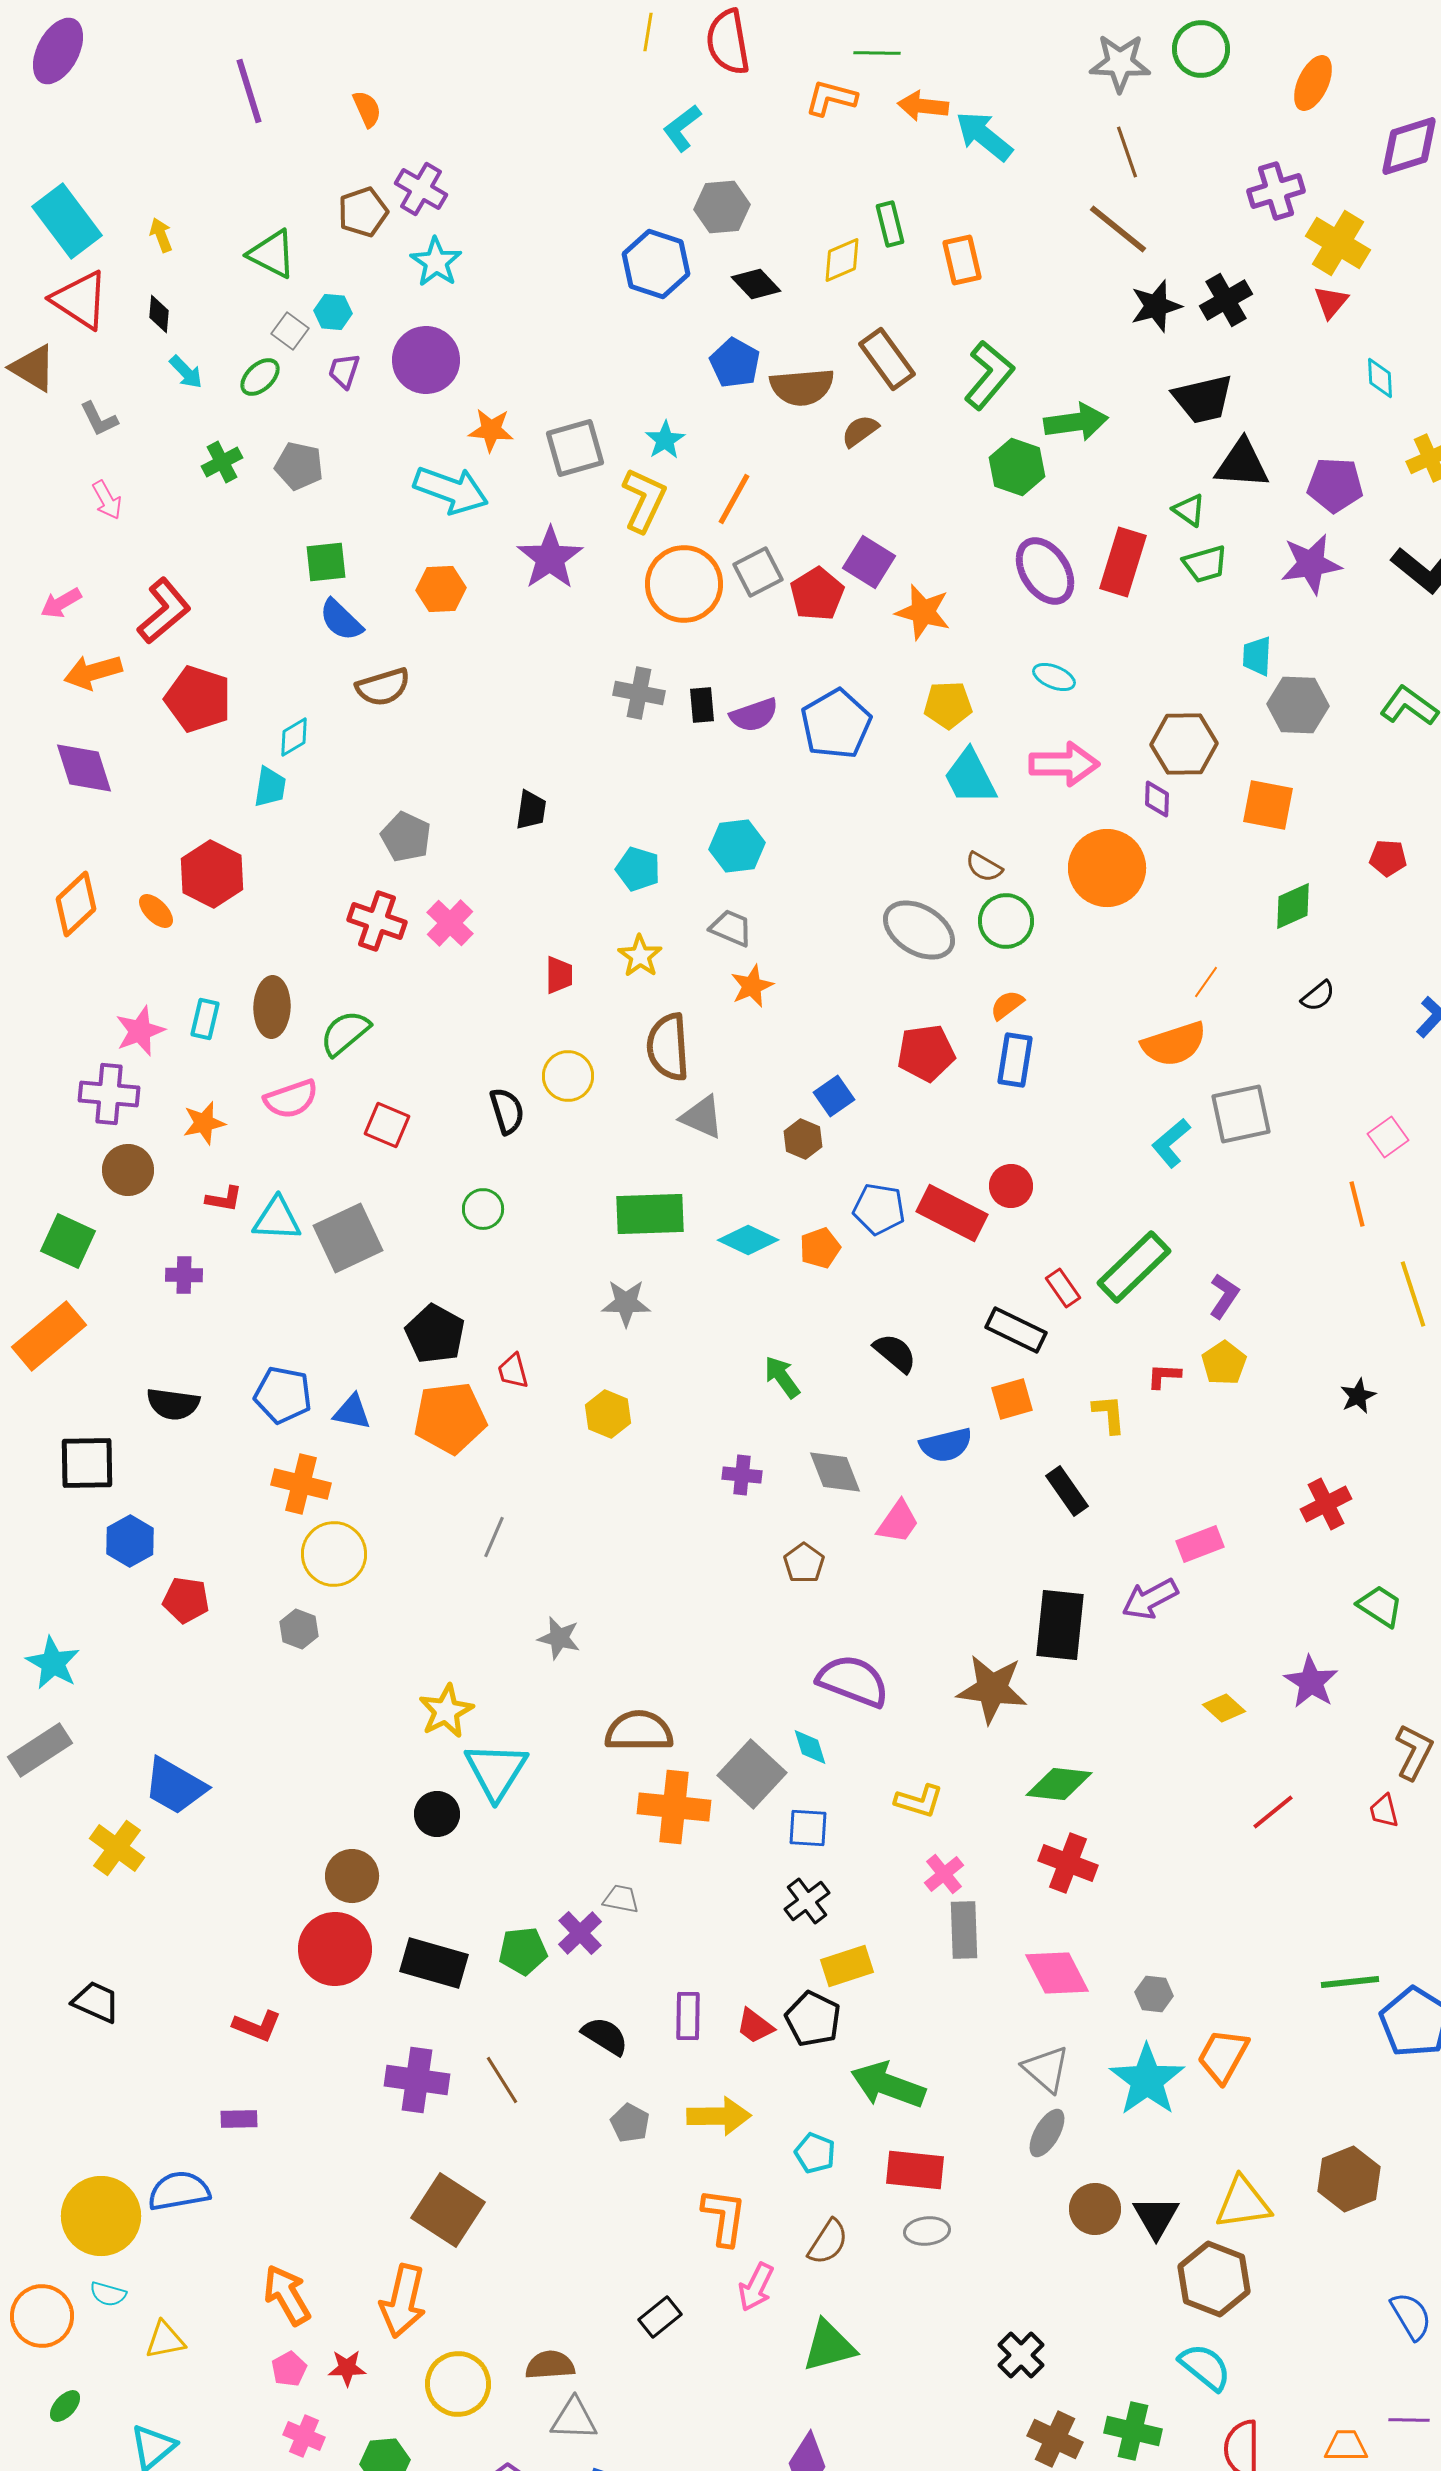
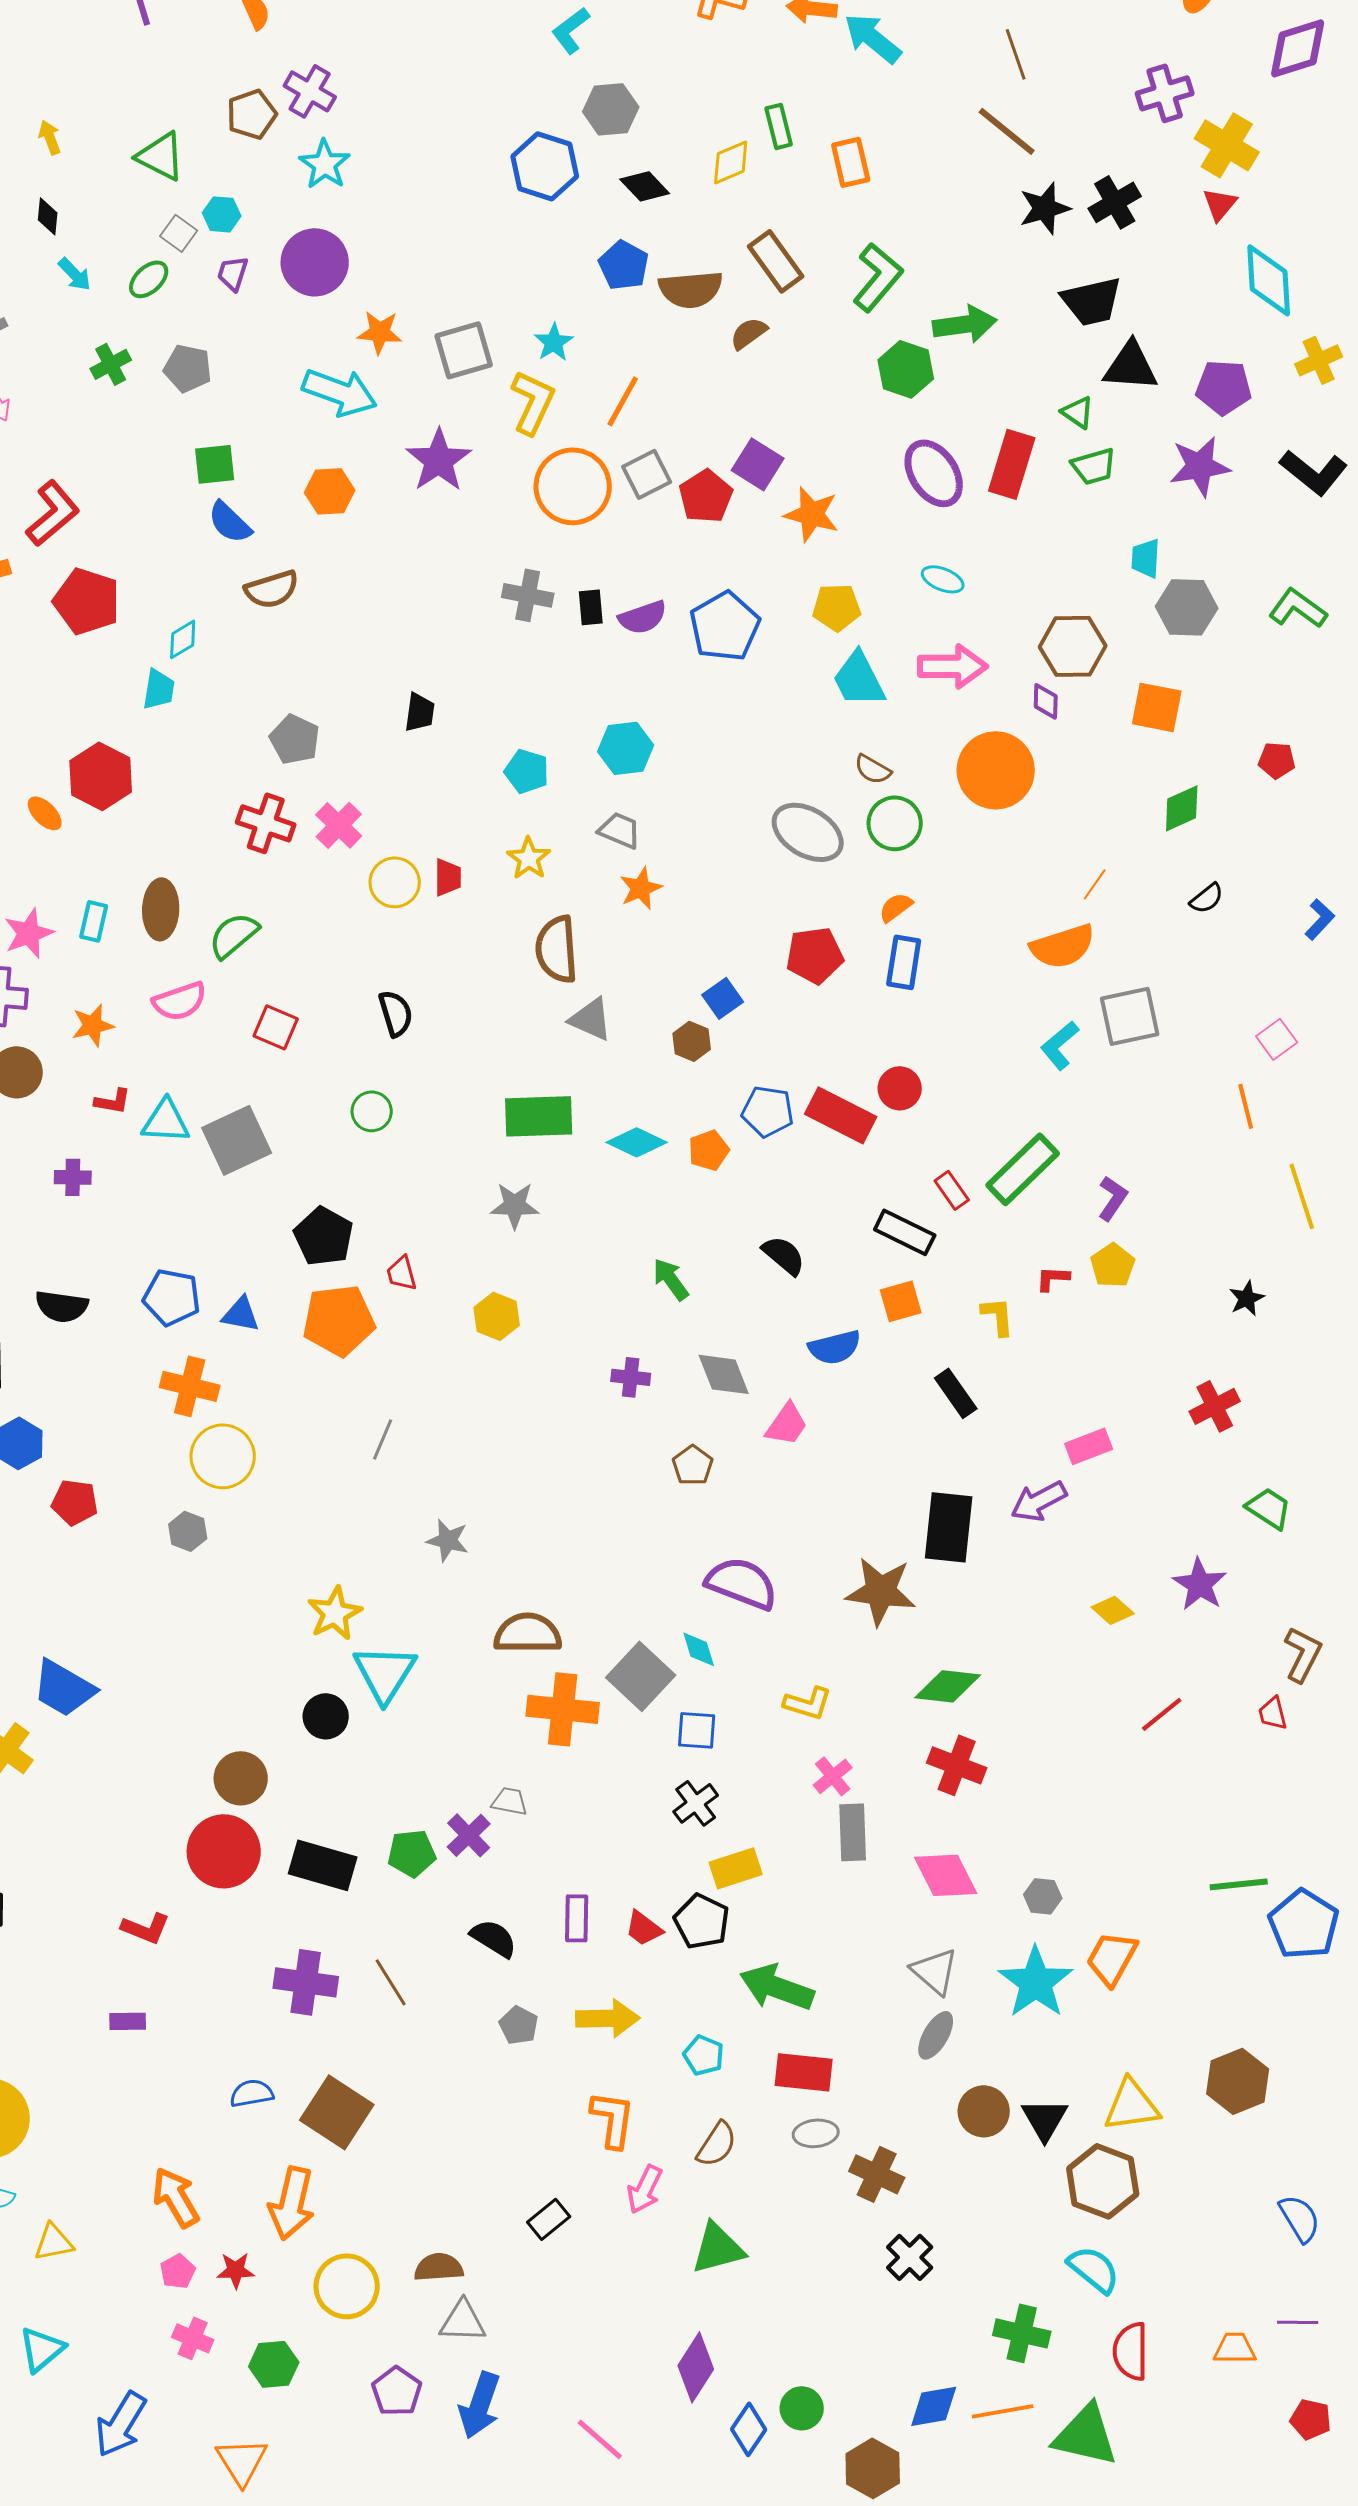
cyan diamond: (1380, 378) -> (1269, 280), size x1.8
yellow circle: (568, 1076) -> (395, 882), moved
blue semicircle: (179, 2191) -> (252, 2093), moved, size x0.7
brown cross: (1055, 2439) -> (877, 2174), moved

